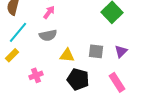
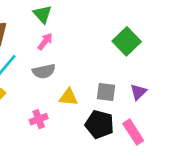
pink cross: (36, 75) -> (39, 119), moved
black pentagon: (78, 79) -> (99, 124), moved

